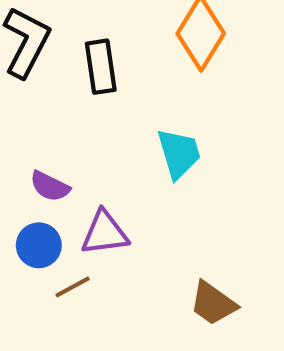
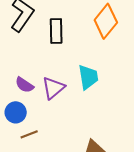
purple triangle: (105, 233) -> (53, 88), moved, turned -40

